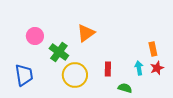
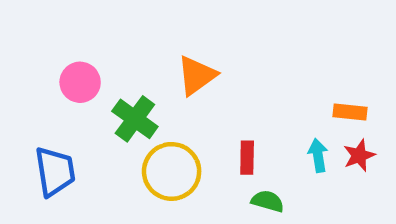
orange rectangle: (153, 49) -> (350, 112), turned -72
green semicircle: (125, 88) -> (268, 201), moved

